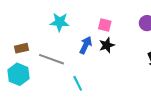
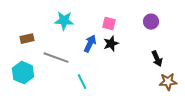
brown rectangle: (21, 48) -> (27, 39), moved

